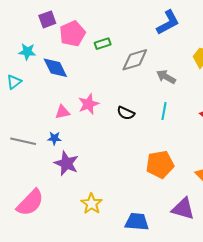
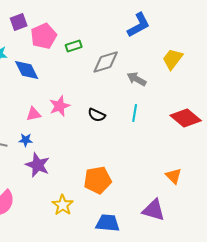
orange pentagon: (160, 164) -> (98, 180), moved

